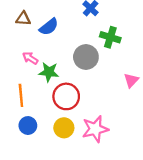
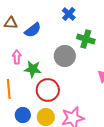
pink arrow: (30, 58) -> (17, 57), turned 56
blue circle: (28, 126) -> (23, 115), moved

